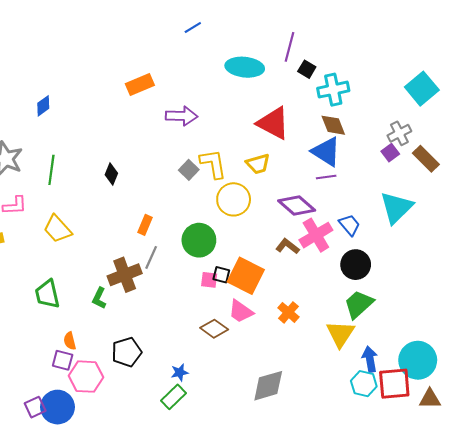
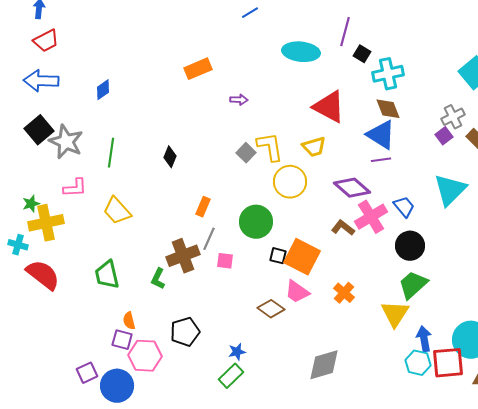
purple arrow: (182, 116) -> (239, 100), size x0.6
pink square: (209, 280) -> (225, 261), moved
purple square: (35, 407) -> (87, 373), moved

